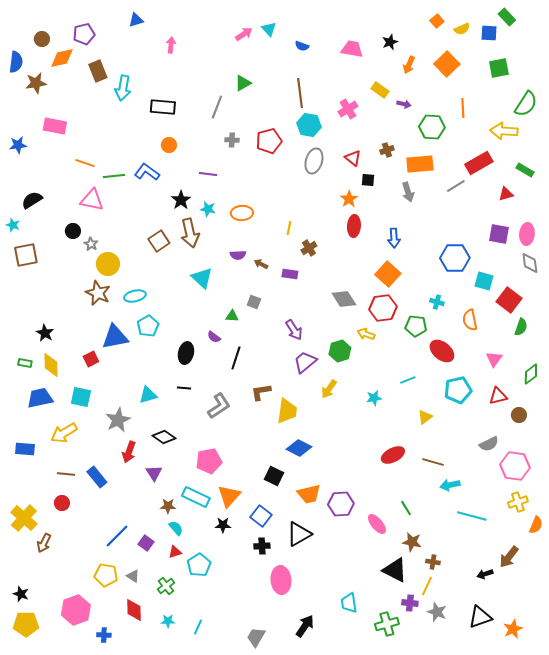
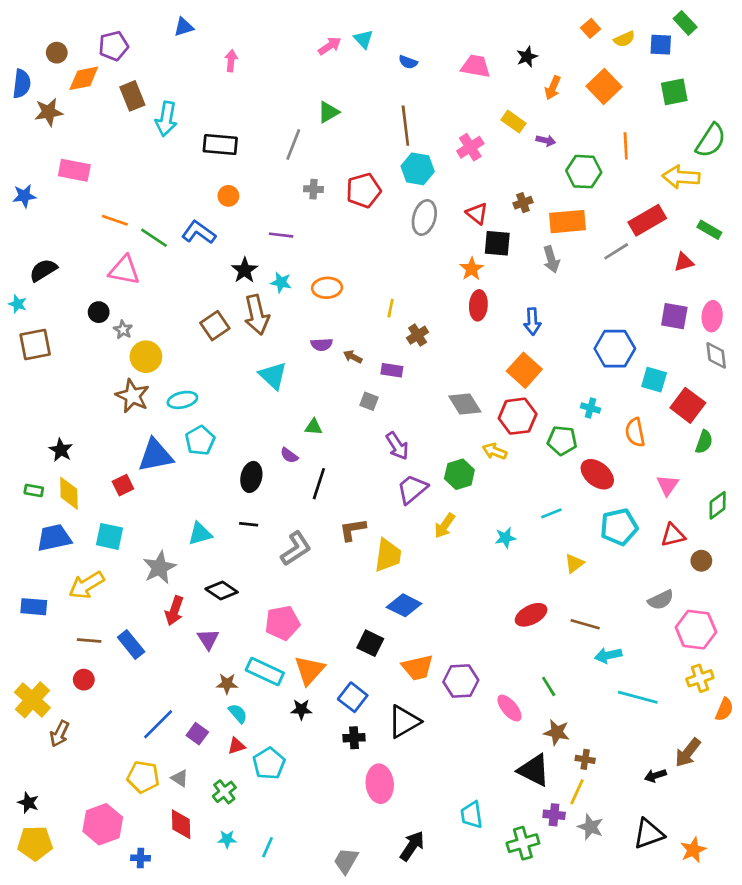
green line: (114, 176) -> (154, 238), turned 40
black square: (368, 180) -> (497, 243), size x1.5
gray square: (254, 302) -> (369, 401), moved

